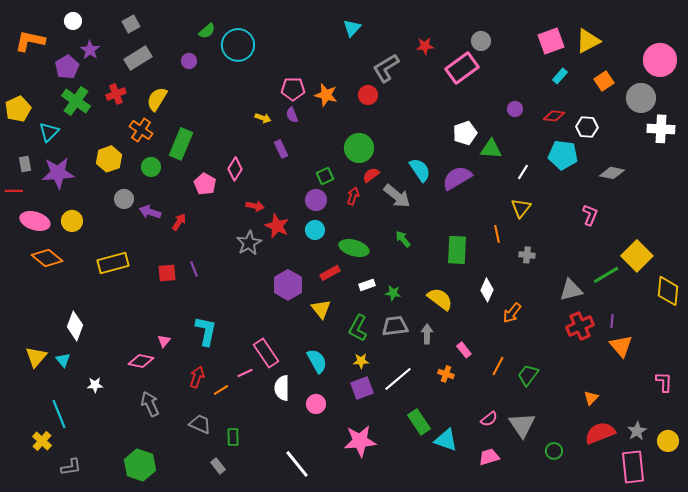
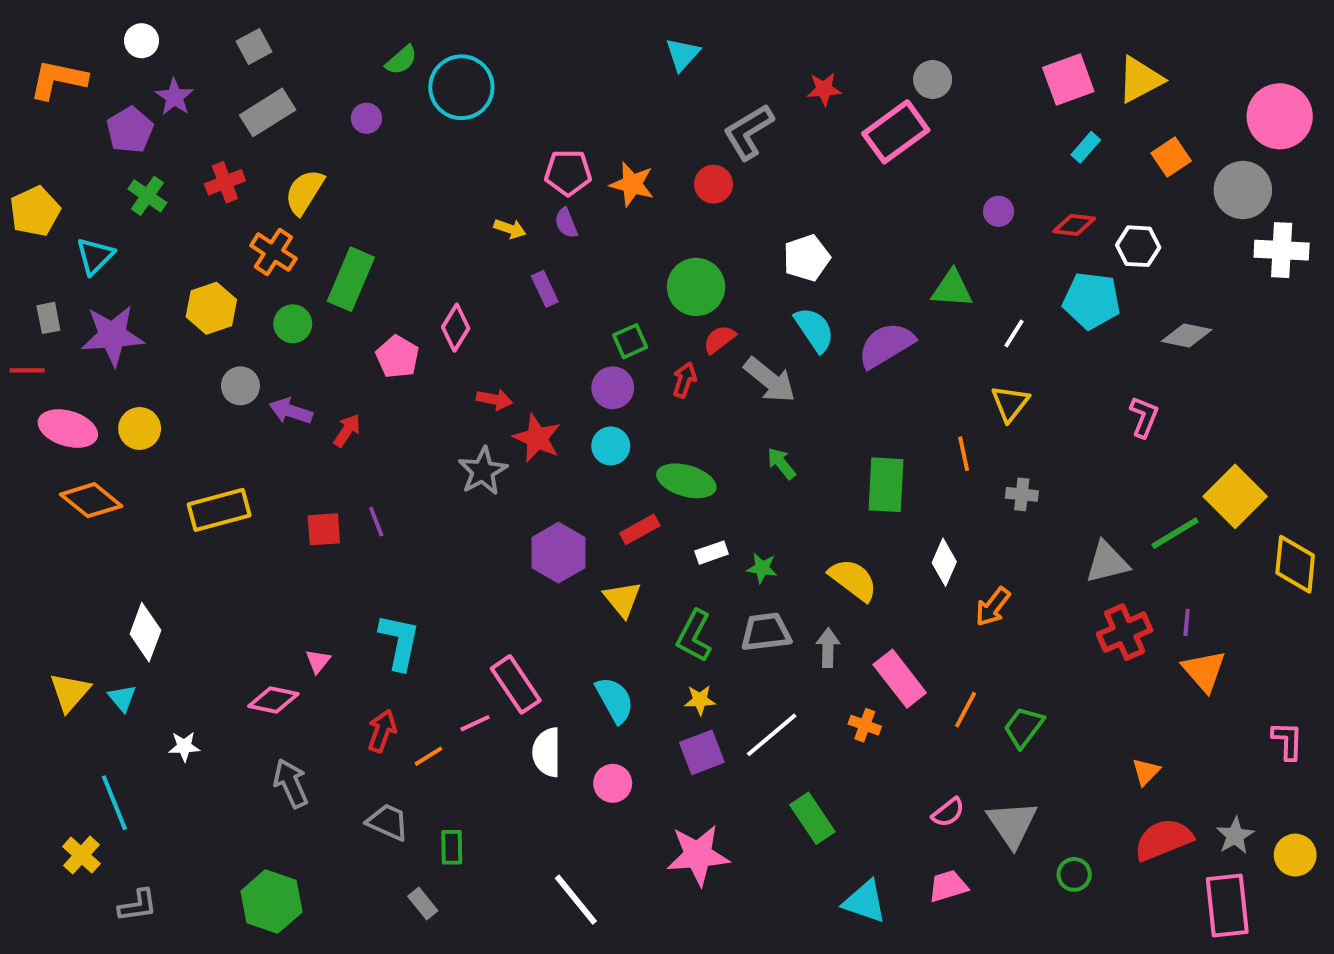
green cross: (76, 101) -> (147, 196), size x0.7
white pentagon: (465, 133) -> (807, 258), moved
pink rectangle: (464, 350) -> (900, 679), size x1.8
cyan triangle: (446, 440) -> (865, 902), moved

